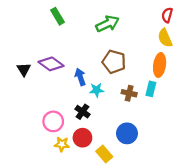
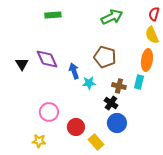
green rectangle: (58, 16) -> (53, 15), turned -63
green arrow: (107, 24) -> (112, 17), moved
purple diamond: (51, 64) -> (47, 59), turned 30
black cross: (82, 112) -> (111, 103), moved
yellow star: (62, 144) -> (39, 141), moved

